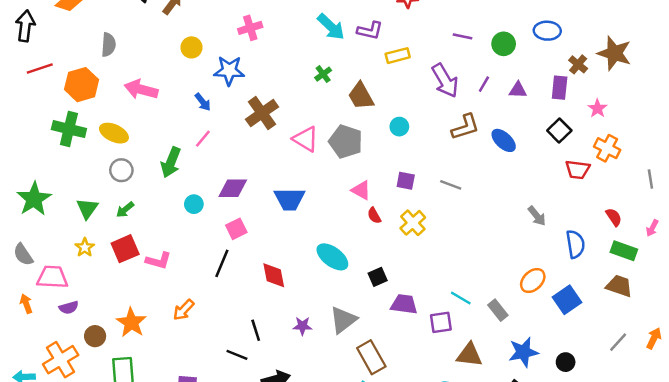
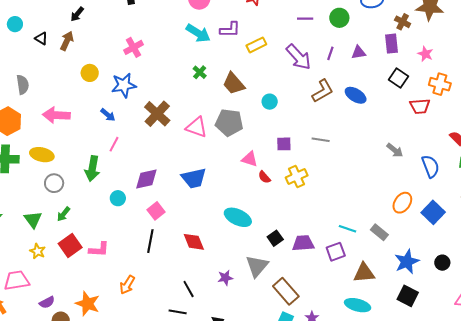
yellow cross: (413, 223) -> (297, 177), turned 30
black square: (378, 277) -> (275, 238), moved
purple semicircle: (69, 308) -> (47, 302), moved

